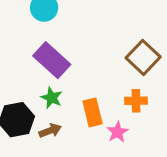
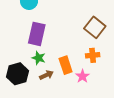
purple rectangle: (52, 60) -> (37, 34), turned 65
brown arrow: (50, 131) -> (46, 75), moved

